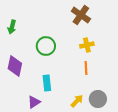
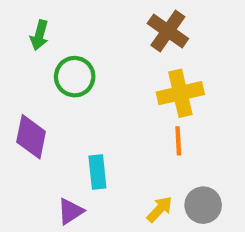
green arrow: (12, 27) -> (39, 35), moved
yellow cross: (87, 45) -> (180, 93), size x1.5
green circle: (46, 46) -> (75, 77), moved

